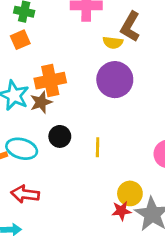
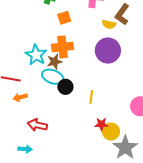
orange square: (20, 40) -> (64, 18), moved
cyan ellipse: (22, 149) -> (53, 77), moved
red star: (121, 211) -> (101, 124), moved

